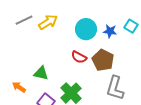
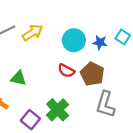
green triangle: (41, 73) -> (18, 78), moved

